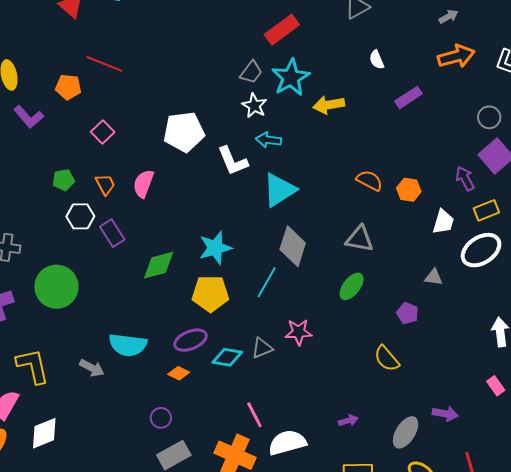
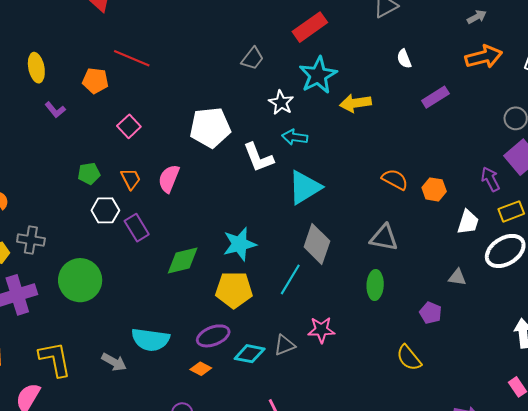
gray trapezoid: (251, 72) -> (252, 58), moved
purple L-shape: (29, 117) -> (55, 110), size x0.7
green ellipse: (352, 286) -> (375, 285), turned -36

